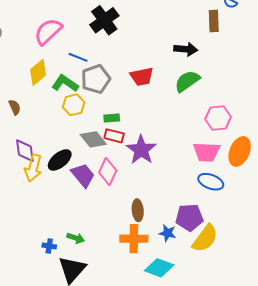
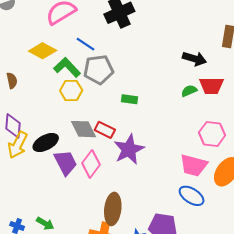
yellow diamond: (38, 72) -> (43, 51), turned 56
red trapezoid: (142, 77) -> (211, 86), moved
green semicircle: (187, 81) -> (189, 91), size x0.6
green rectangle: (112, 118) -> (129, 99), moved
brown ellipse: (138, 210) -> (113, 209), size x1.4

